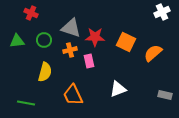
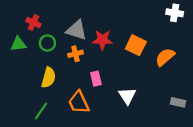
white cross: (162, 12) -> (175, 13), turned 35
red cross: (31, 13) -> (33, 23), moved
pink rectangle: (89, 61) -> (96, 79), moved
white triangle: (118, 89) -> (127, 96), turned -42
green line: (26, 103) -> (41, 111), moved, turned -66

